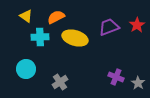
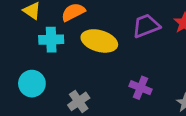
purple cross: (116, 77) -> (141, 88), moved

